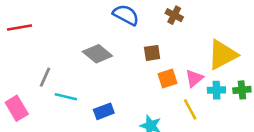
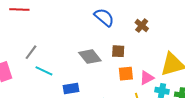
gray diamond: (97, 54) -> (90, 57), moved

